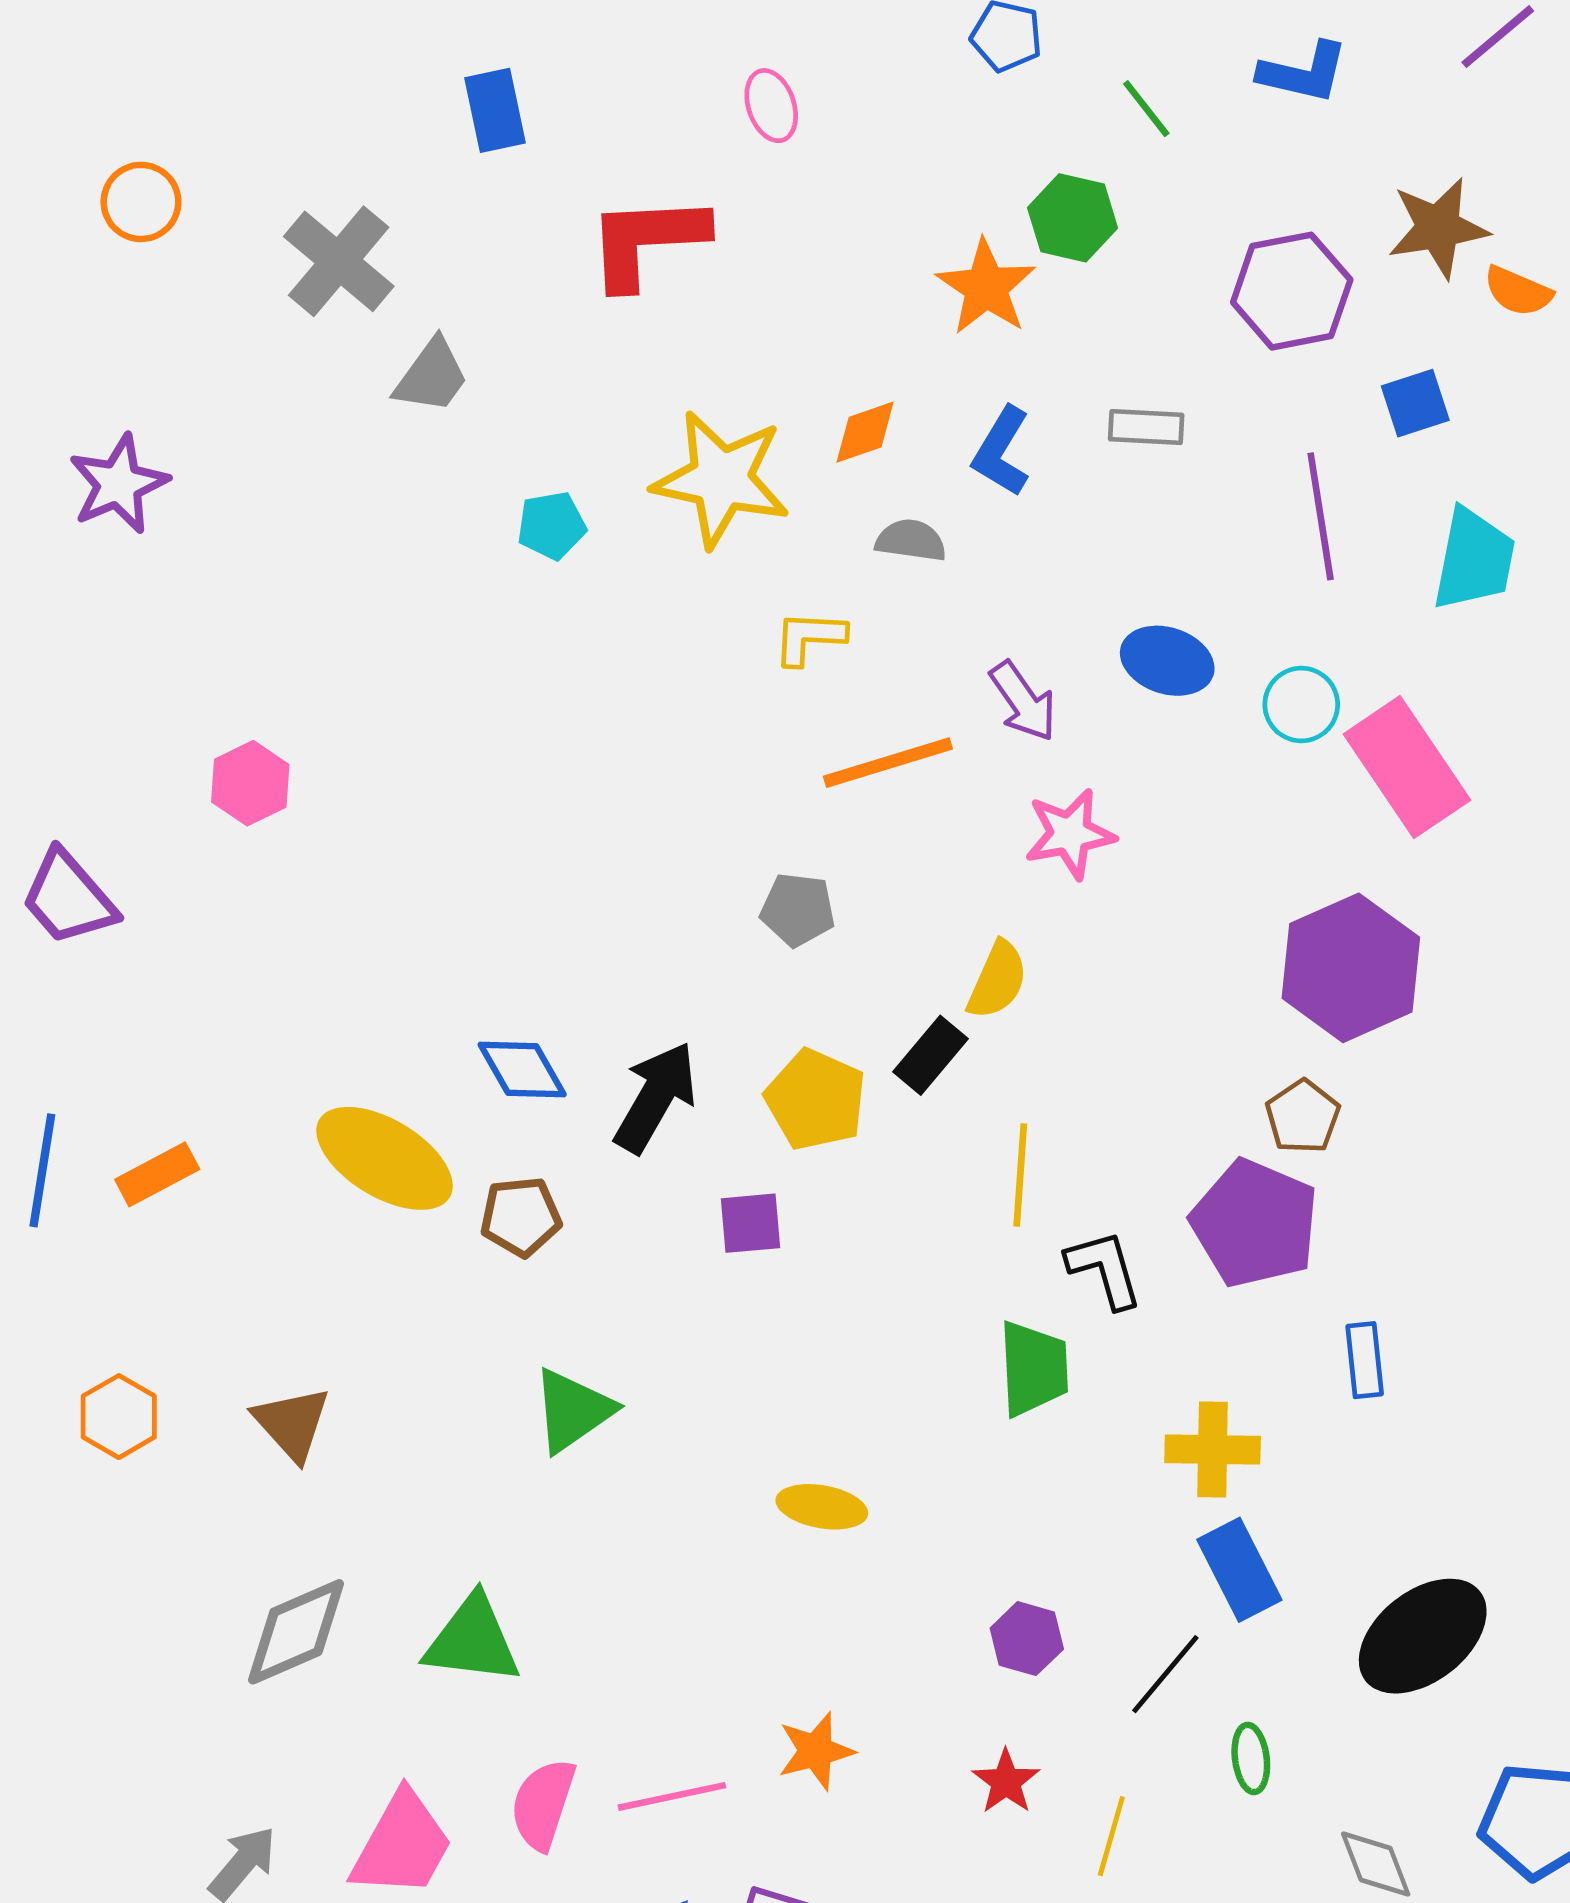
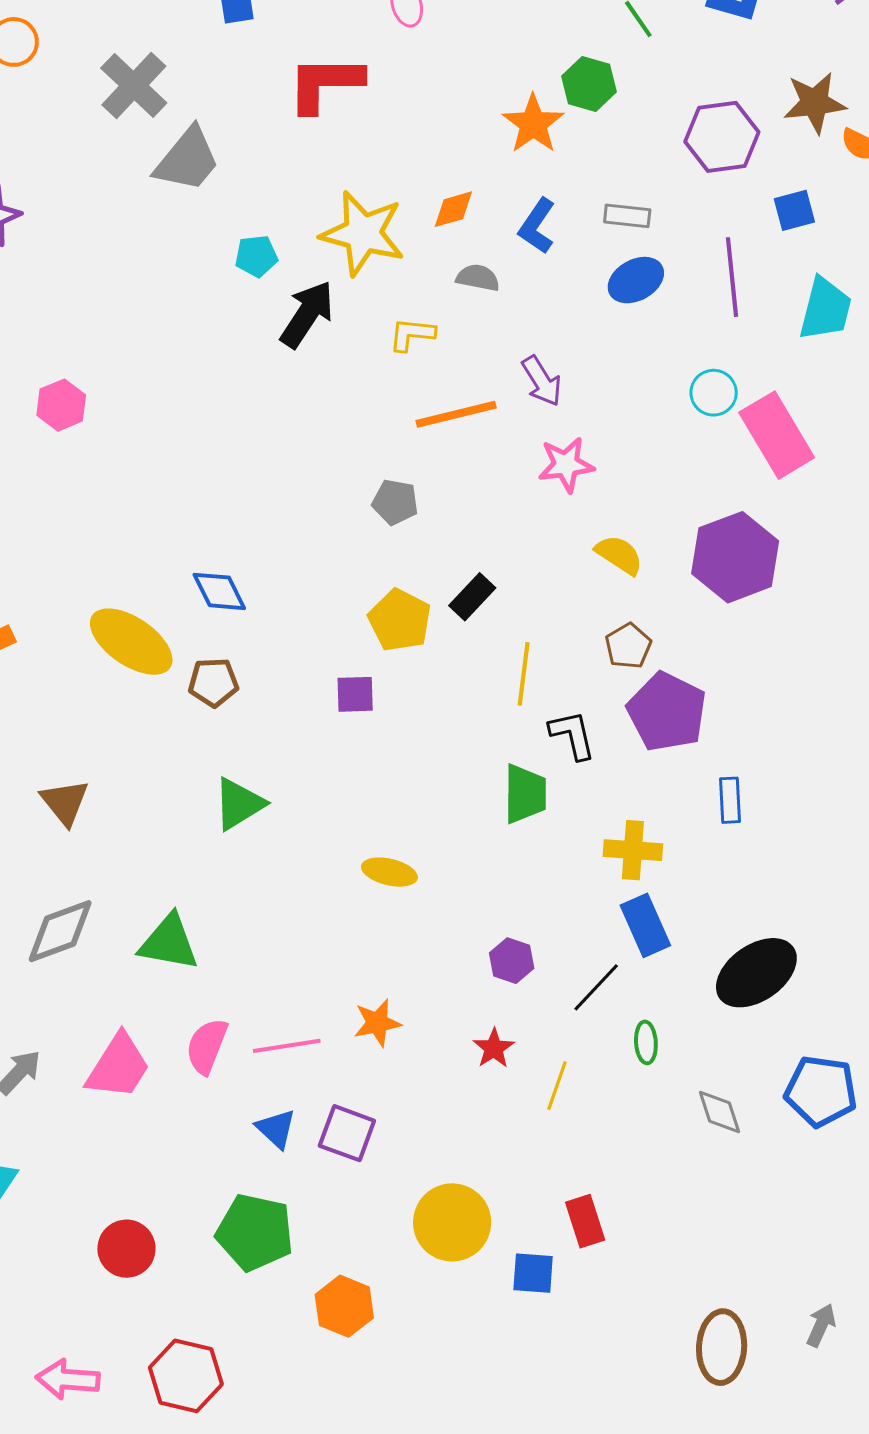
gray trapezoid: (432, 376) -> (187, 160), size x1.4
blue ellipse: (1167, 661) -> (636, 280), moved, turned -50
yellow semicircle: (997, 980) -> (619, 555), moved, turned -84
black arrow: (656, 1097) -> (307, 314), moved
brown pentagon: (1303, 1117) -> (628, 646), moved

